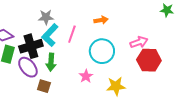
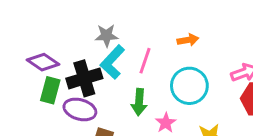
green arrow: (51, 62) -> (139, 102), moved
purple ellipse: (28, 67) -> (80, 109), turned -35

